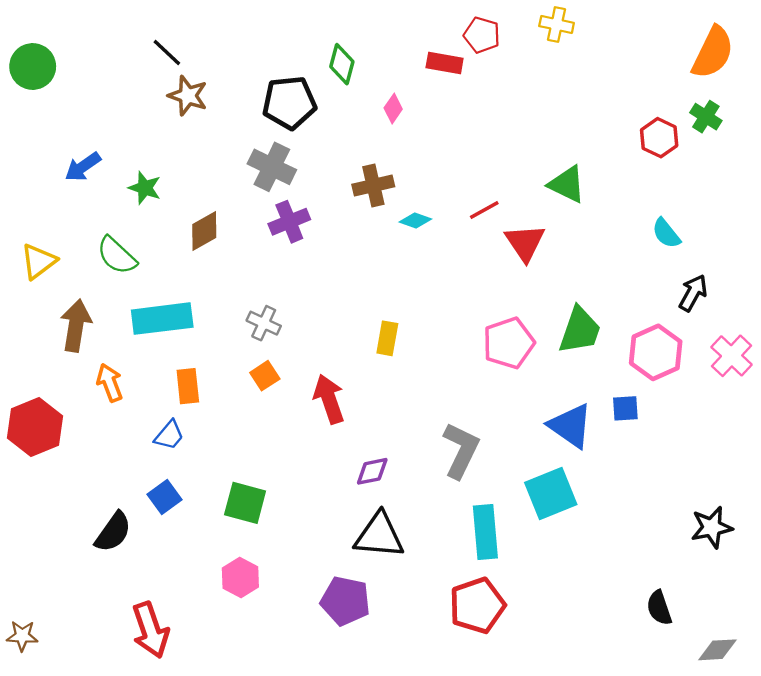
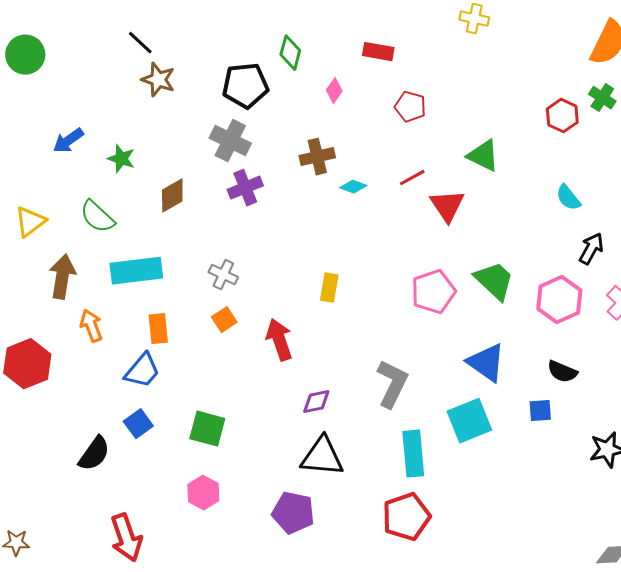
red pentagon: (482, 35) -> (410, 107), moved
green trapezoid: (580, 330) -> (494, 281), turned -66
blue square: (625, 408) -> (540, 411), moved
blue trapezoid: (169, 435) -> (142, 371), size x1.4
black semicircle: (659, 608) -> (562, 372), moved, turned -48

